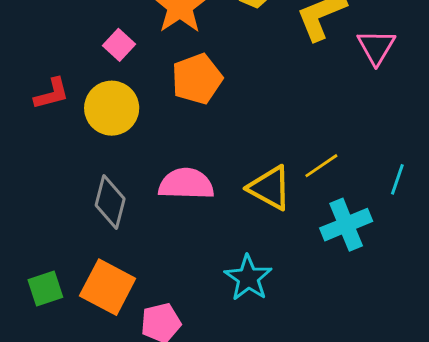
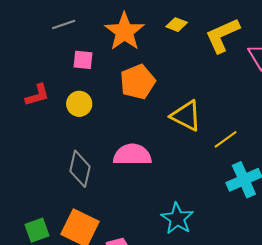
pink square: (119, 45) -> (83, 60), turned -35
yellow circle: (112, 108) -> (79, 104), size x0.7
yellow triangle: (270, 188) -> (186, 116), moved

